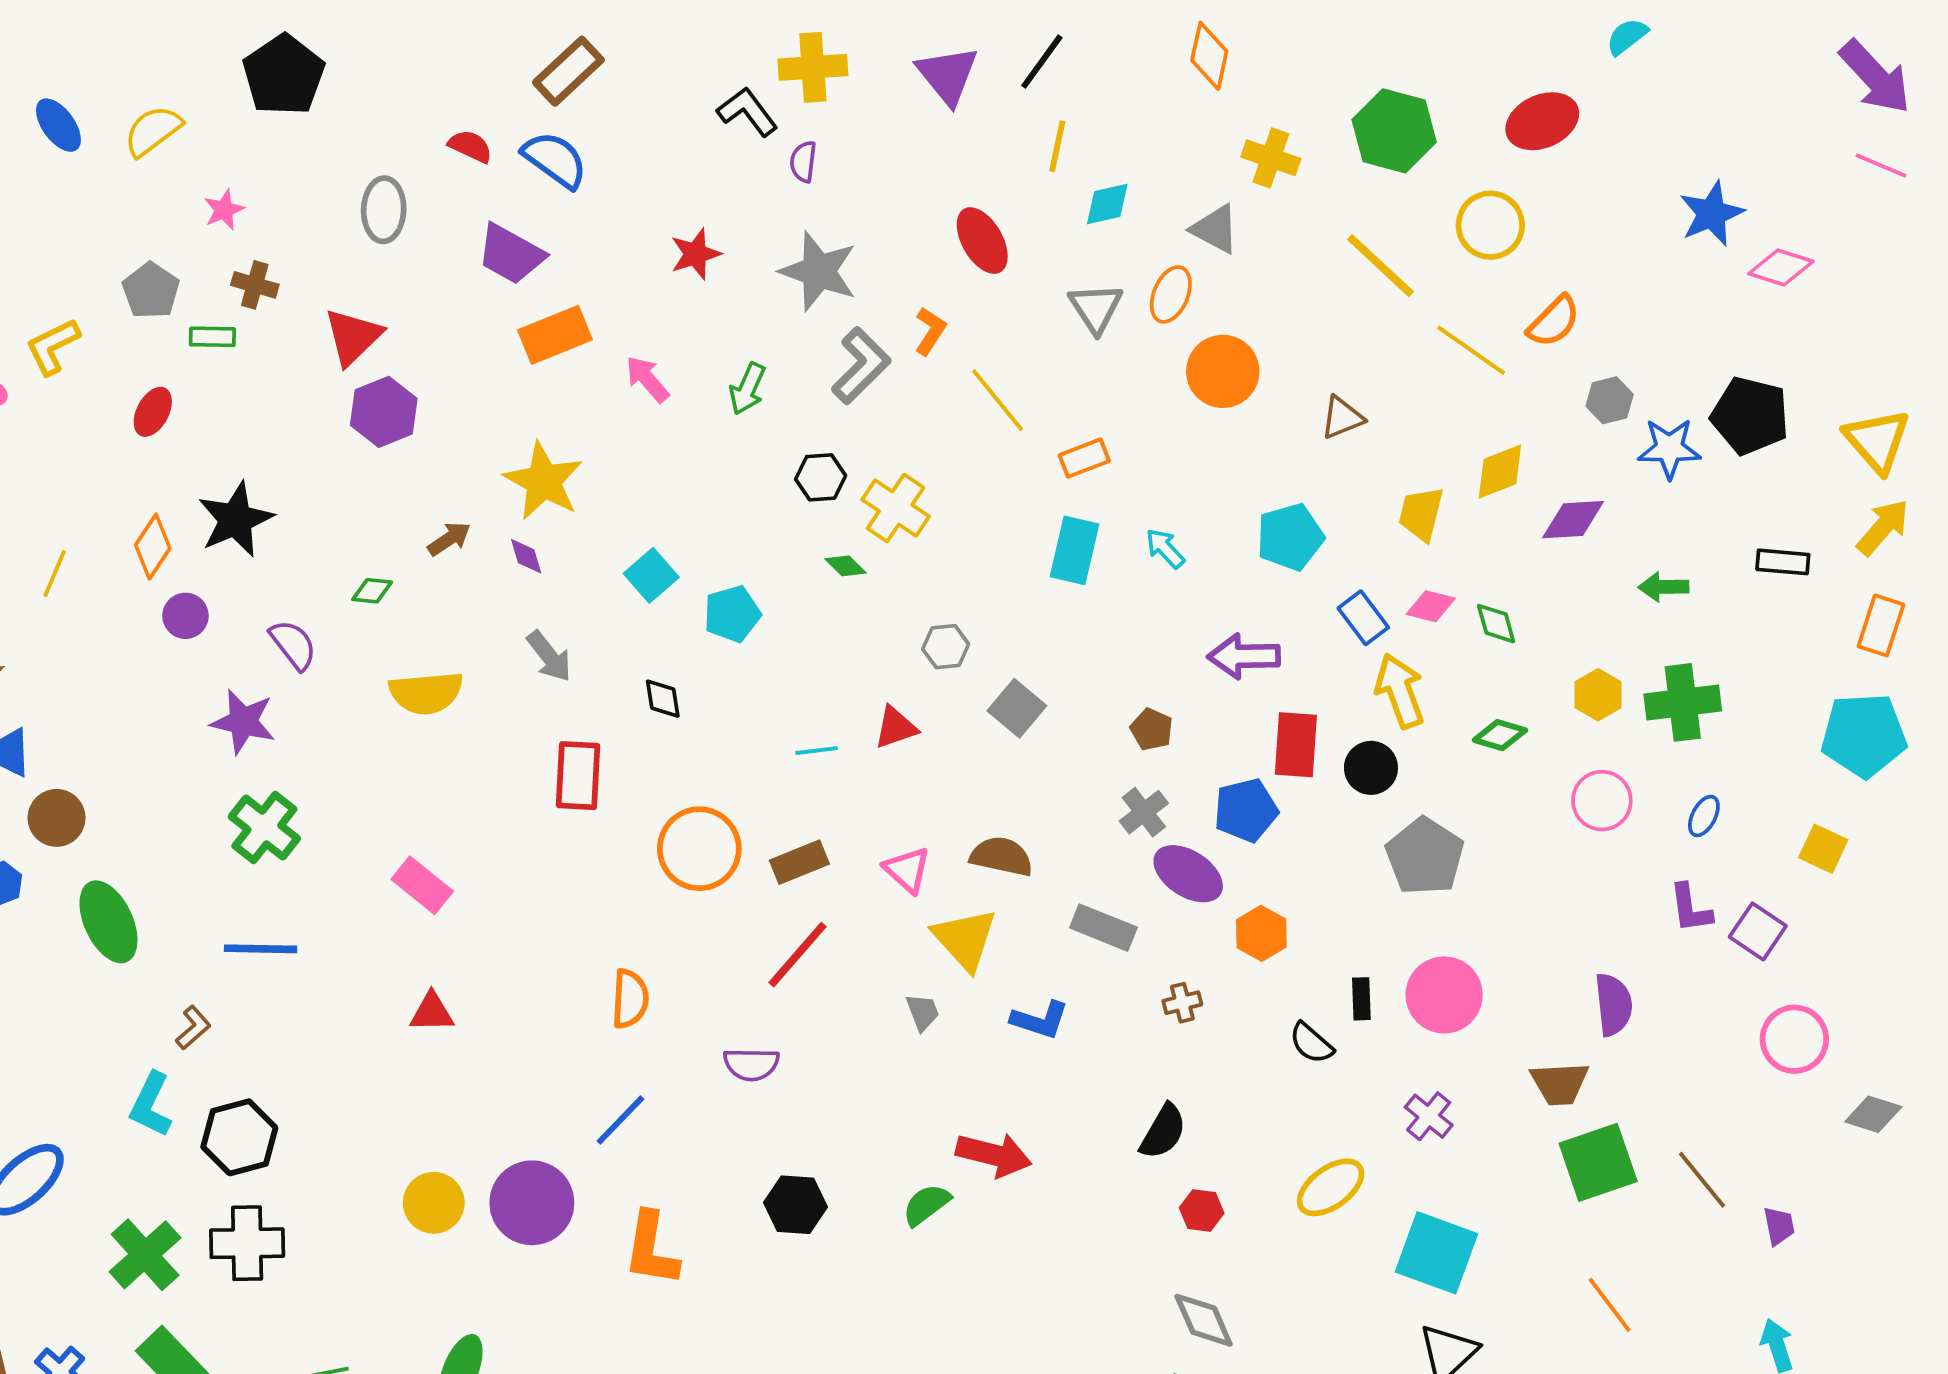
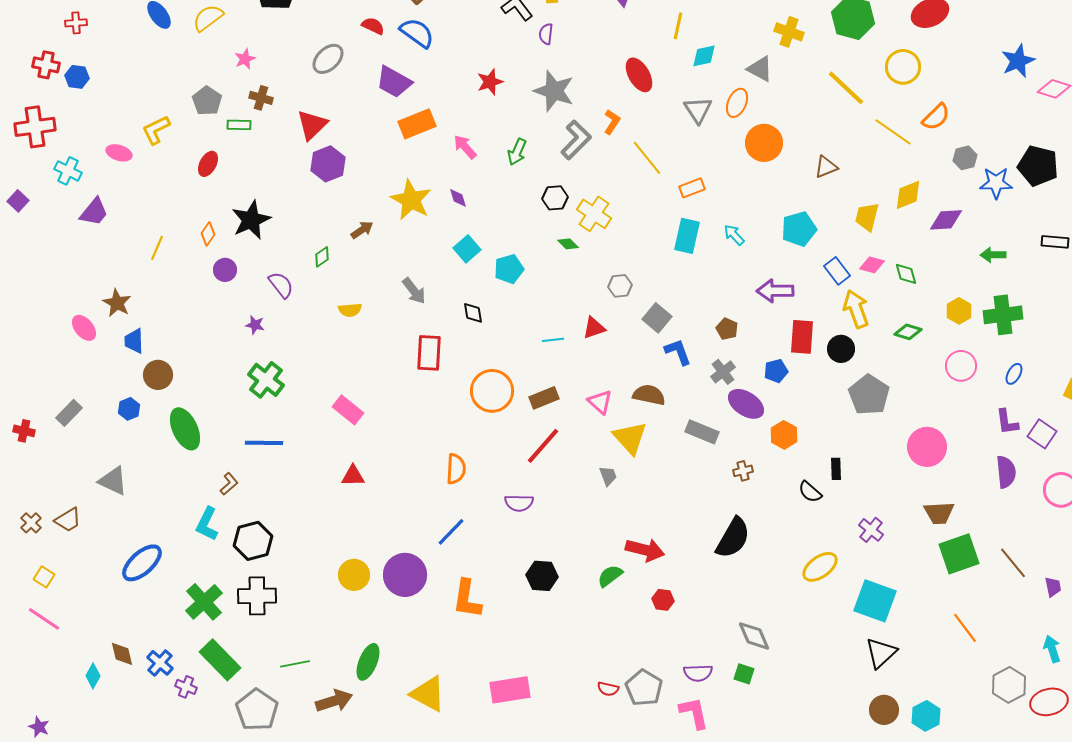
gray ellipse: (384, 210) -> (328, 59), turned 44
orange diamond: (153, 547) -> (208, 234), size x0.7
purple diamond: (526, 556) -> (458, 198), moved
green diamond: (372, 591) -> (322, 257), turned -40
yellow semicircle: (426, 693) -> (350, 310), size x0.6
purple star: (243, 722) -> (255, 325), size x0.6
blue pentagon: (1246, 810) -> (776, 371), size x0.7
pink circle: (1444, 995) -> (927, 447), moved
purple semicircle: (1613, 1005) -> (1006, 472), moved
blue L-shape: (1040, 1020) -> (678, 352), moved, turned -128
black semicircle: (1163, 1132) -> (733, 538), size x1.4
red hexagon: (1202, 1211) -> (663, 600), moved

